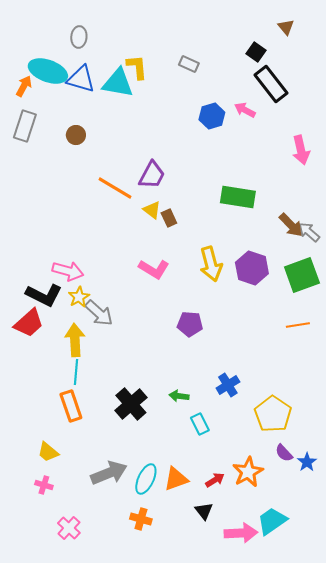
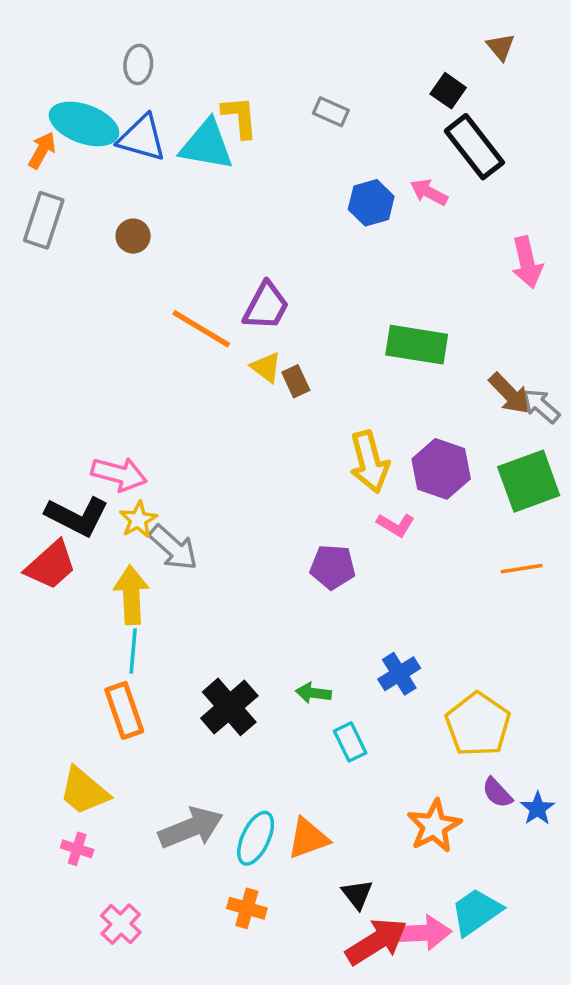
pink L-shape: (154, 269) -> (396, 525), moved, size x0.7
yellow trapezoid: (48, 452) -> (84, 791), size x1.4
red arrow: (215, 480) -> (376, 942), moved, size x1.8

